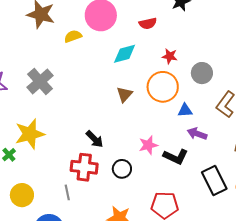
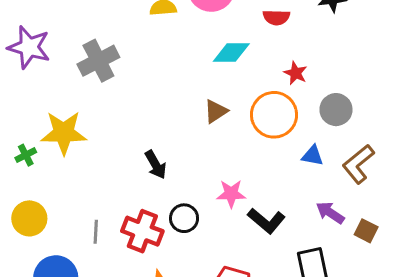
blue triangle: (185, 110) -> (313, 156), moved
purple arrow: (197, 134) -> (330, 213), moved
red cross: (84, 167) -> (142, 231), moved

